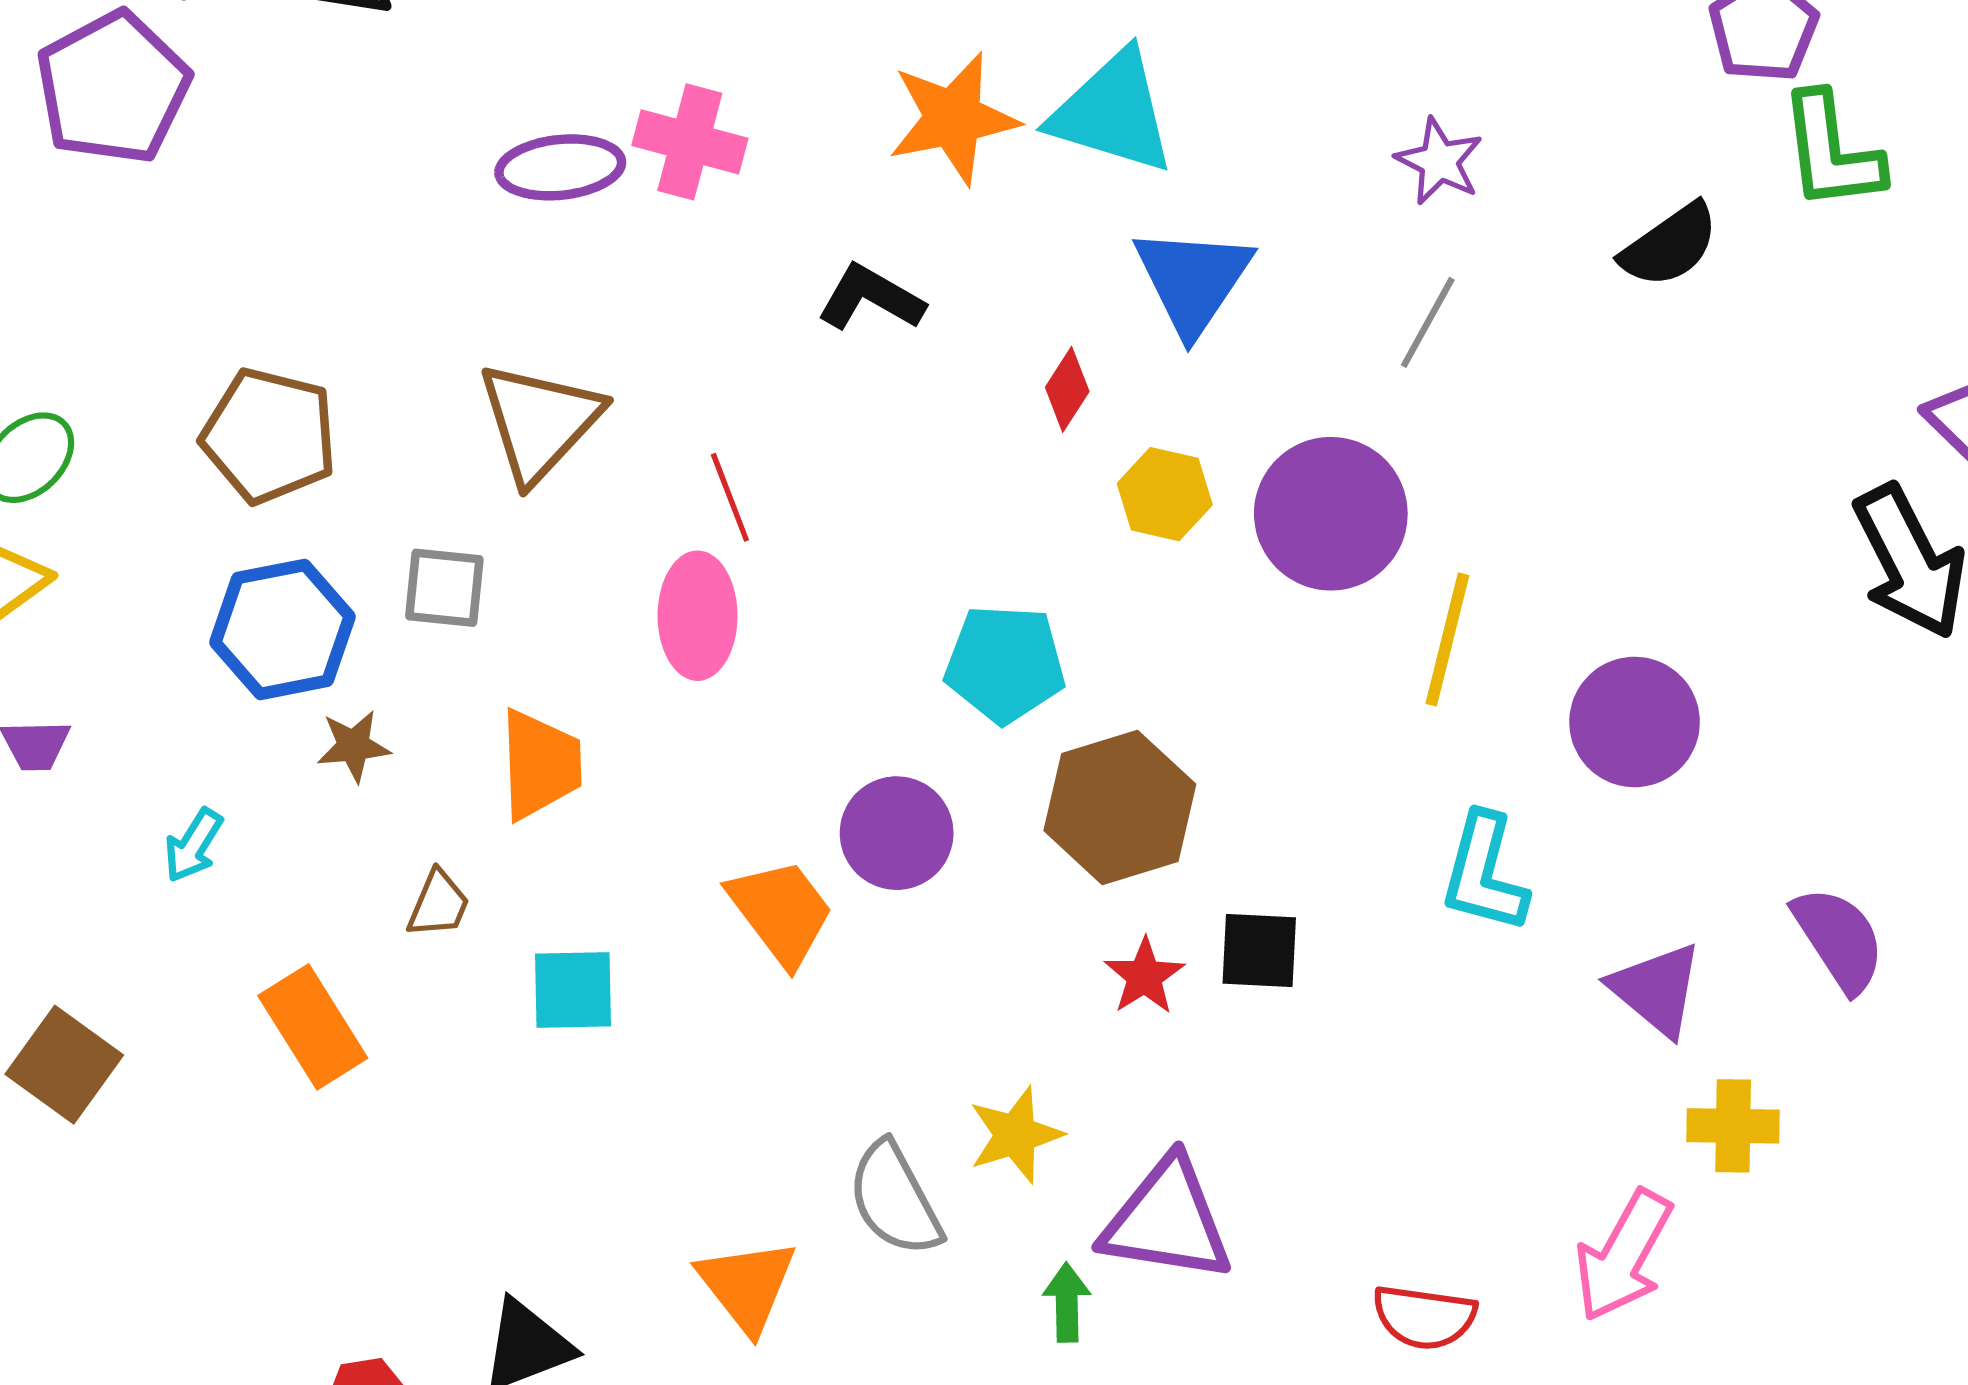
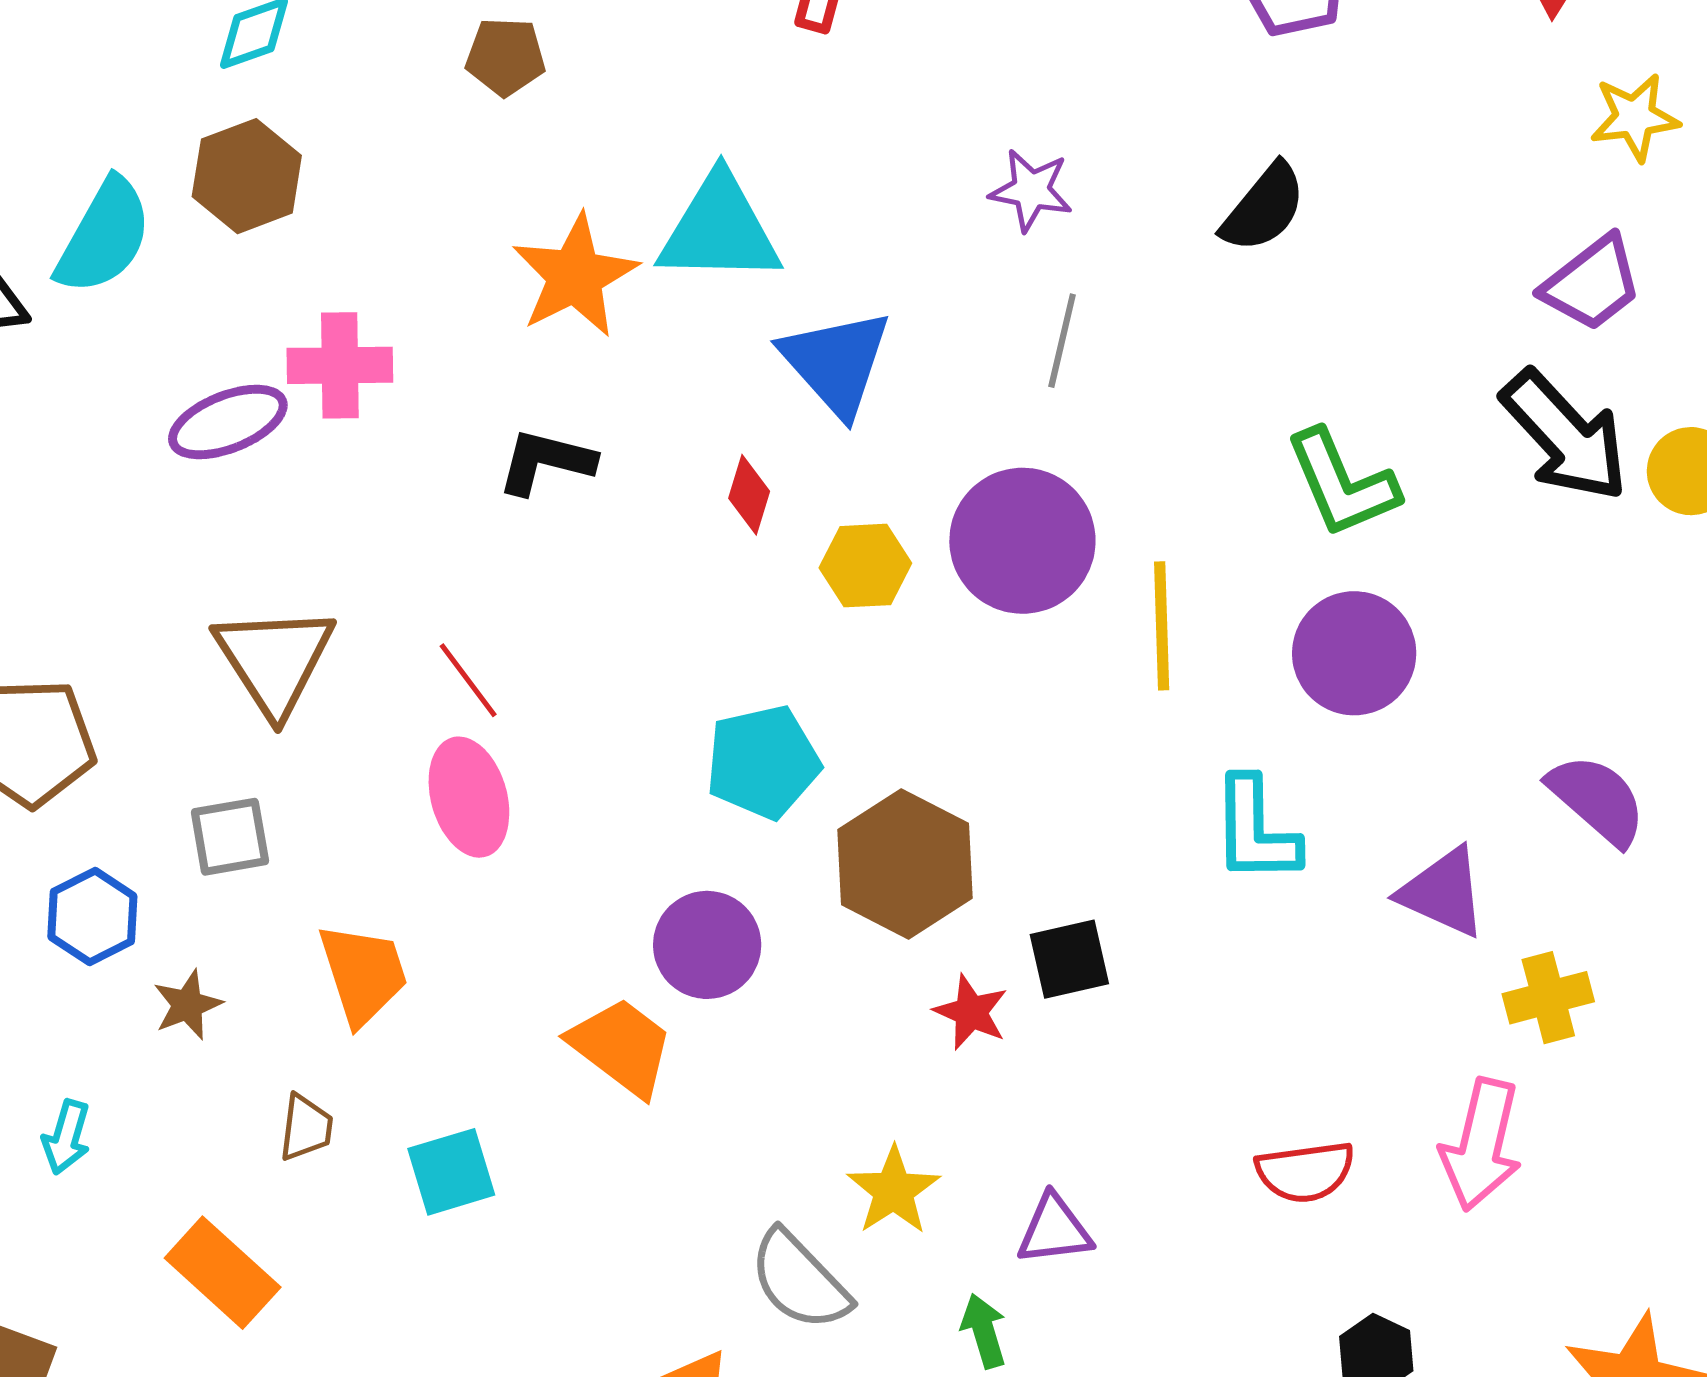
green L-shape: (1831, 151) -> (1342, 484), moved
blue hexagon: (282, 629) -> (92, 917), size x0.7
purple triangle: (1167, 1220) -> (1054, 1230), size x0.6
red semicircle: (1424, 1317) -> (1305, 1172), moved

